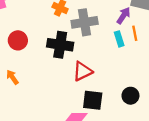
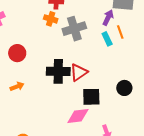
black cross: (60, 45) -> (58, 71), moved
orange arrow: (12, 77) -> (17, 86), turned 112

